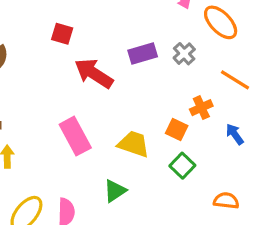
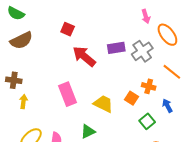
gray cross: (184, 54) -> (142, 51), size x1.5
orange cross: (201, 108) -> (149, 86), turned 32
green square: (182, 166) -> (147, 121), moved

